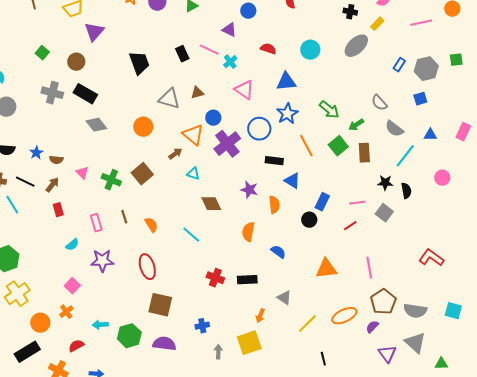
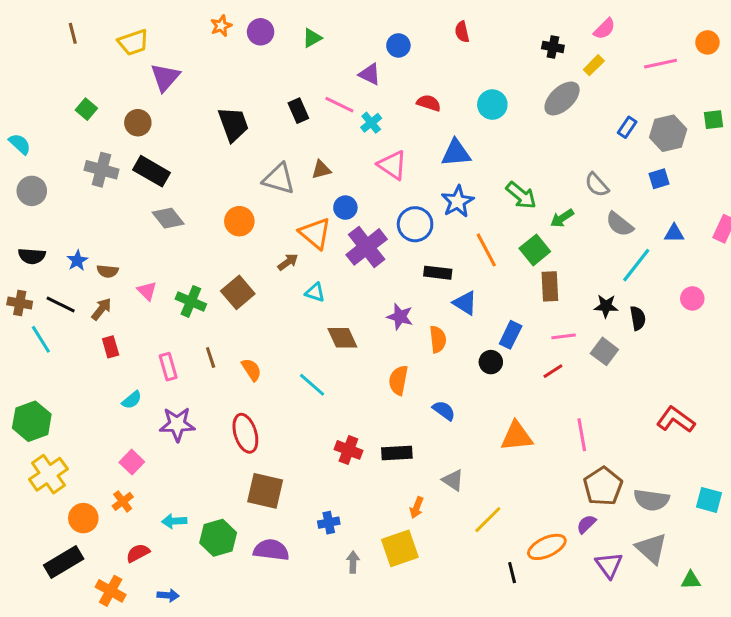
brown rectangle: (364, 153) -> (550, 286), moved
orange ellipse: (344, 316) -> (547, 547), moved

